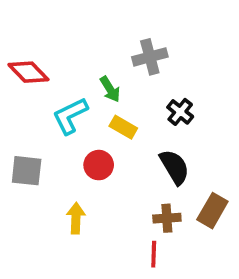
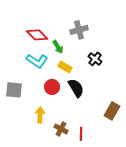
red diamond: (28, 72) -> (37, 35), moved
cyan L-shape: (70, 116) -> (37, 61), turned -120
black semicircle: (175, 167) -> (76, 88), moved
brown cross: (167, 218) -> (61, 129), moved, turned 32

